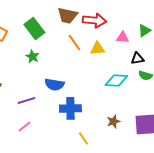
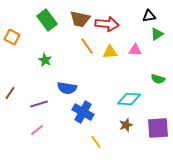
green rectangle: (34, 28) -> (47, 20), moved
pink triangle: (122, 37) -> (135, 50), moved
black triangle: (137, 58) -> (149, 16), moved
cyan diamond: (116, 80) -> (129, 99), moved
blue cross: (70, 108) -> (83, 112), turned 30

